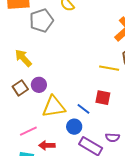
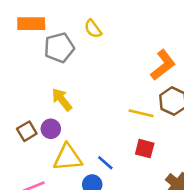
yellow arrow: (23, 58) -> (62, 100), moved
red square: (103, 98) -> (145, 149), moved

